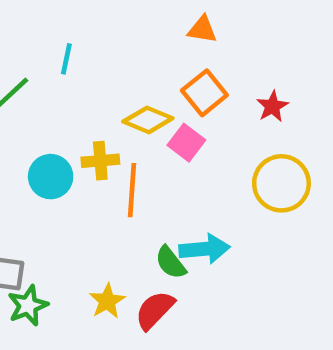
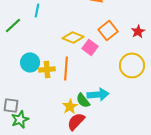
orange square: (204, 93) -> (108, 30), moved
red star: (272, 106) -> (138, 31), moved
yellow cross: (100, 161) -> (47, 69), moved
yellow star: (107, 301) -> (70, 106), moved

